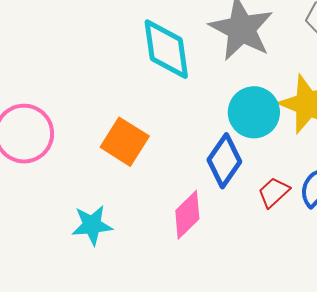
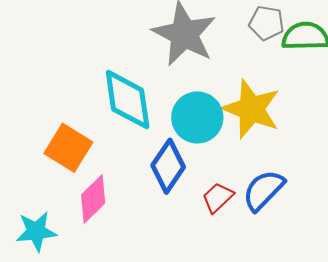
cyan diamond: (166, 49) -> (128, 100), moved
pink diamond: (187, 215) -> (93, 199), moved

